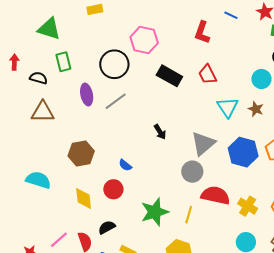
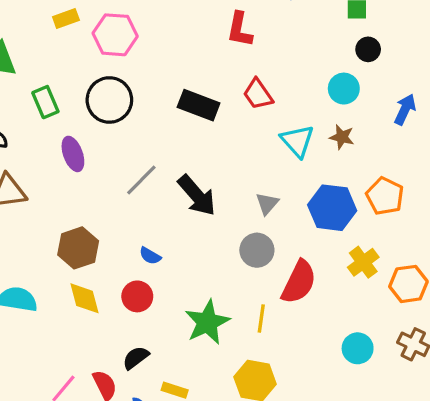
pink hexagon: (144, 40) -> (115, 35), moved
green rectangle: (63, 62) -> (45, 102), moved
gray line: (116, 101) -> (141, 180), moved
black arrow: (160, 132) -> (197, 195), size x1.8
gray triangle: (203, 143) -> (267, 204), size x0.6
red semicircle: (216, 195) -> (299, 282), turned 112
yellow diamond: (84, 199) -> (85, 298), moved
yellow cross: (248, 206) -> (363, 262), moved, turned 30

